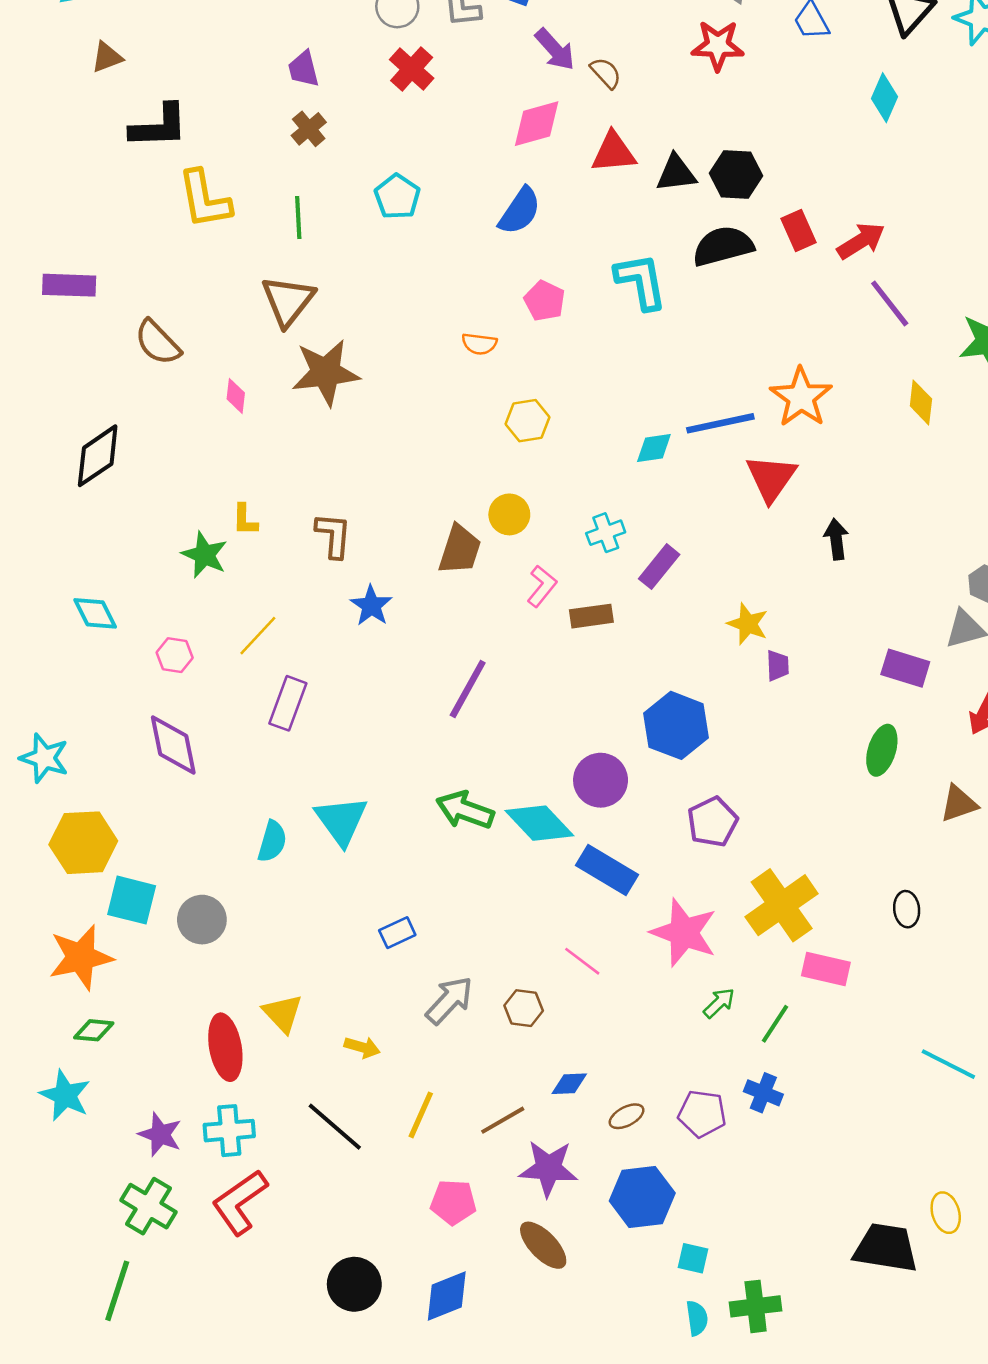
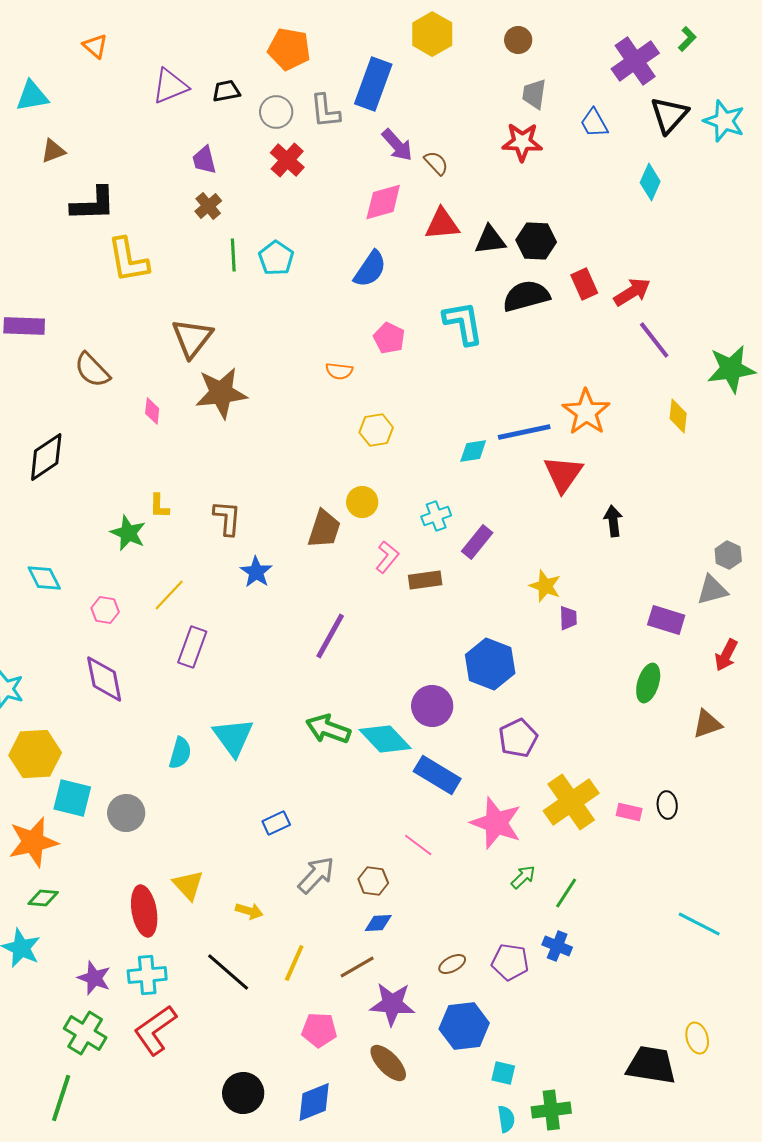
green line: (298, 217) -> (233, 255), moved
pink rectangle: (826, 969) -> (629, 812), moved, size x0.7
blue diamond: (569, 1084) -> (378, 923), moved

